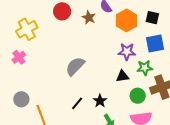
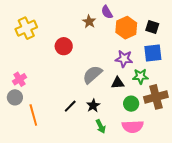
red circle: (62, 11) -> (64, 46), moved
pink cross: (19, 57) -> (19, 79), moved
gray semicircle: (75, 66) -> (92, 75), moved

